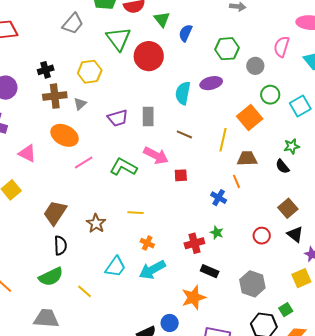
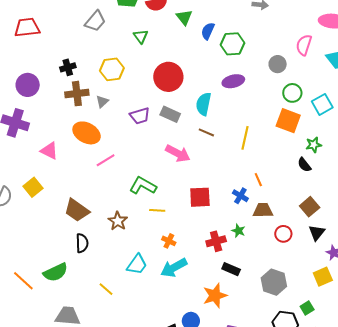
green triangle: (118, 39) -> (141, 36), size x0.6
green hexagon: (227, 49) -> (233, 44), moved
red circle: (149, 56) -> (168, 77), moved
cyan semicircle: (183, 93) -> (204, 104), moved
gray rectangle: (148, 116) -> (170, 114), turned -66
orange square: (250, 118) -> (288, 121), moved, turned -30
brown trapezoid: (247, 159) -> (263, 210), moved
green L-shape: (123, 167) -> (143, 186), moved
red square: (181, 175) -> (200, 197), moved, size x1.6
brown trapezoid: (55, 213) -> (77, 210), turned -88
black triangle: (295, 234) -> (317, 233), turned 30
green semicircle: (51, 277) -> (56, 272), moved

